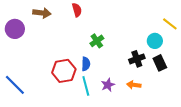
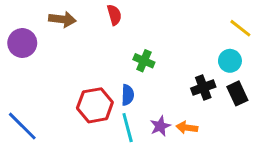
yellow line: (170, 24) -> (240, 28), moved
green cross: (97, 41) -> (144, 61), turned -32
orange arrow: (134, 85) -> (187, 128), moved

